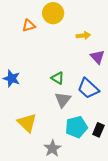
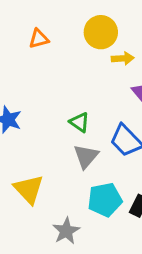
yellow circle: (53, 13) -> (101, 32), moved

